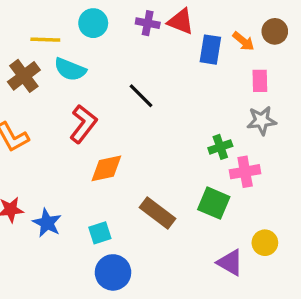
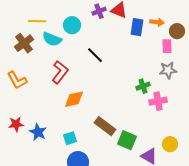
cyan circle: (93, 23) -> (72, 25), moved
purple cross: (148, 23) -> (99, 11), turned -32
brown circle: (275, 31) -> (177, 31), moved
orange arrow: (243, 41) -> (157, 22), turned -32
green square: (214, 203) -> (127, 140), moved

